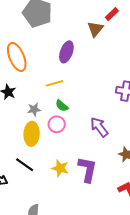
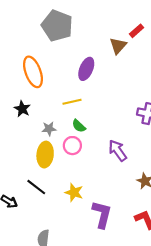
purple L-shape: (87, 169) -> (102, 214), moved

